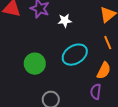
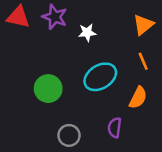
purple semicircle: (96, 92) -> (115, 128), moved

